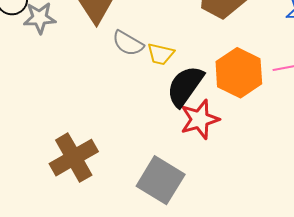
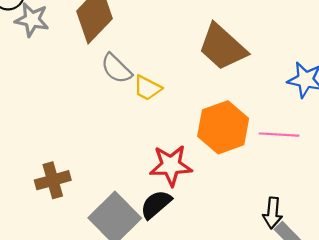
black semicircle: (185, 86) -> (156, 204), moved, size x0.7
brown cross: (74, 158) -> (53, 180), moved, size x0.7

